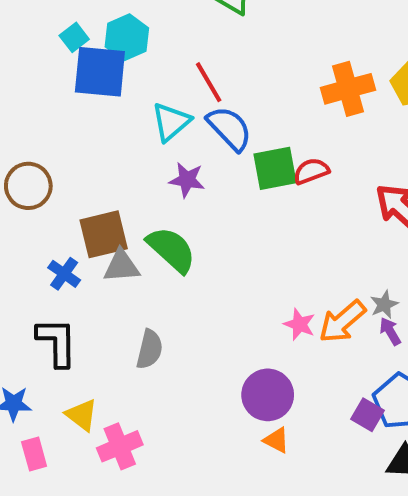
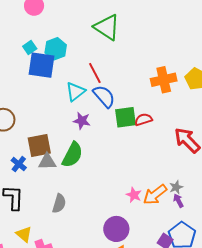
green semicircle: (171, 250) -> (72, 155), turned 72

